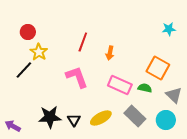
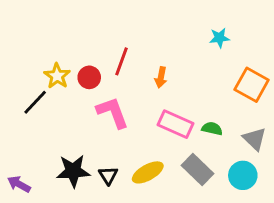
cyan star: (169, 29) -> (219, 38), moved
red circle: (28, 32) -> (89, 77), moved
orange square: (158, 68) -> (252, 85), moved

